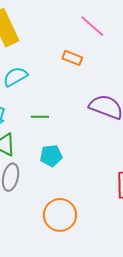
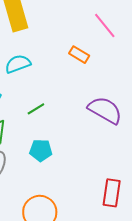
green line: (40, 117) -> (36, 109), turned -42

